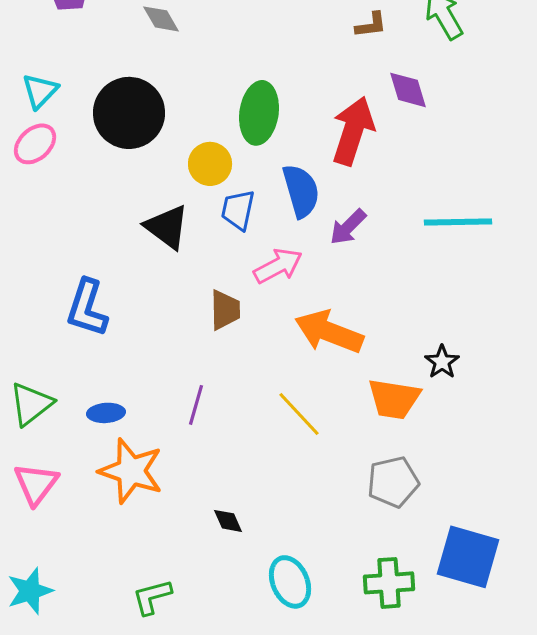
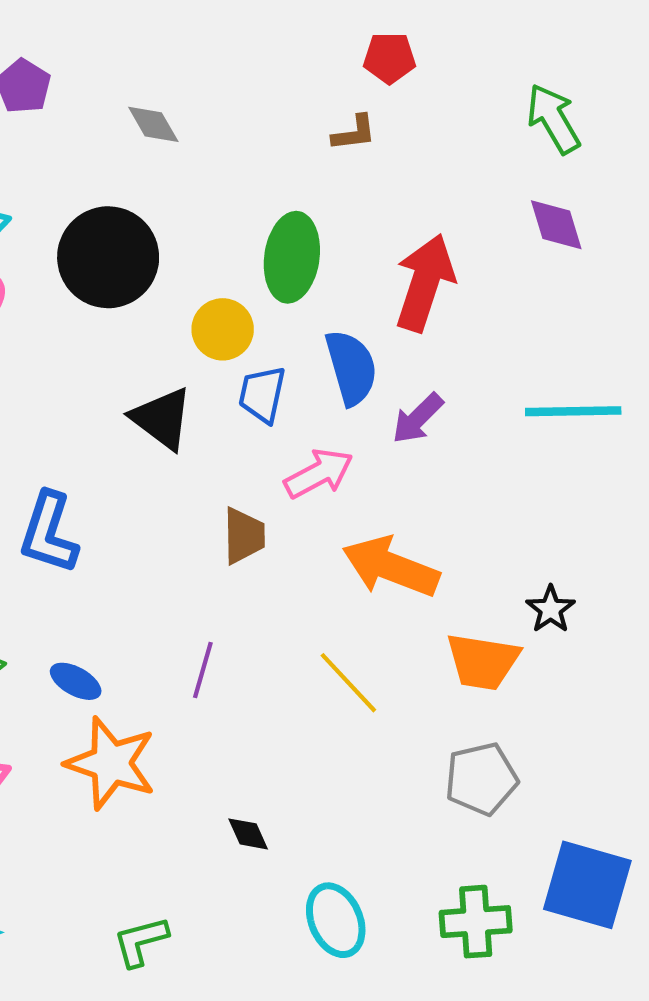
brown L-shape: (371, 25) -> (354, 133), moved
purple diamond: (408, 90) -> (556, 225), moved
blue ellipse: (106, 413) -> (76, 681), turned 33

